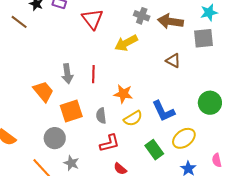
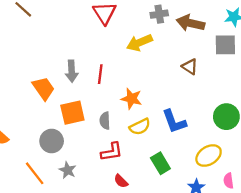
gray cross: (142, 16) -> (159, 14), turned -35
yellow ellipse: (184, 138) -> (209, 156), moved

